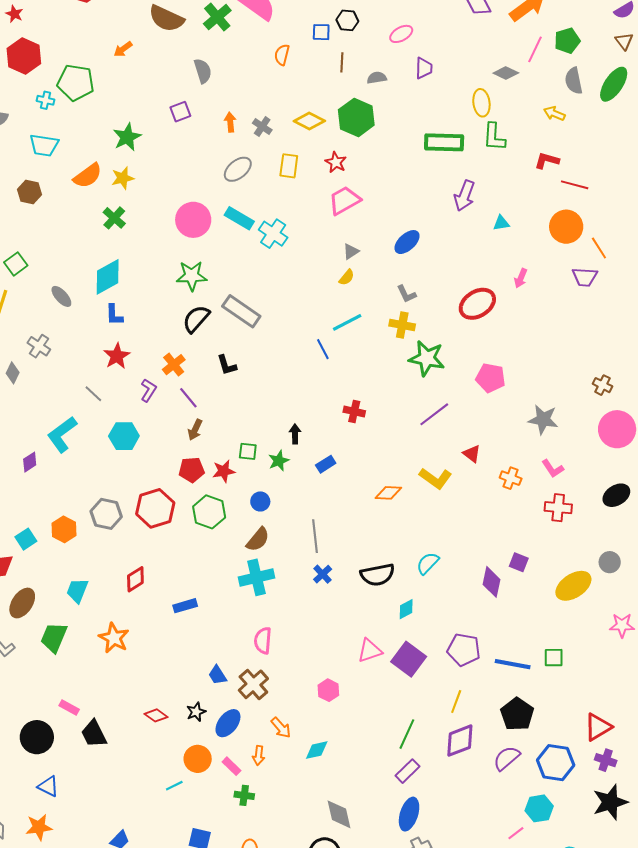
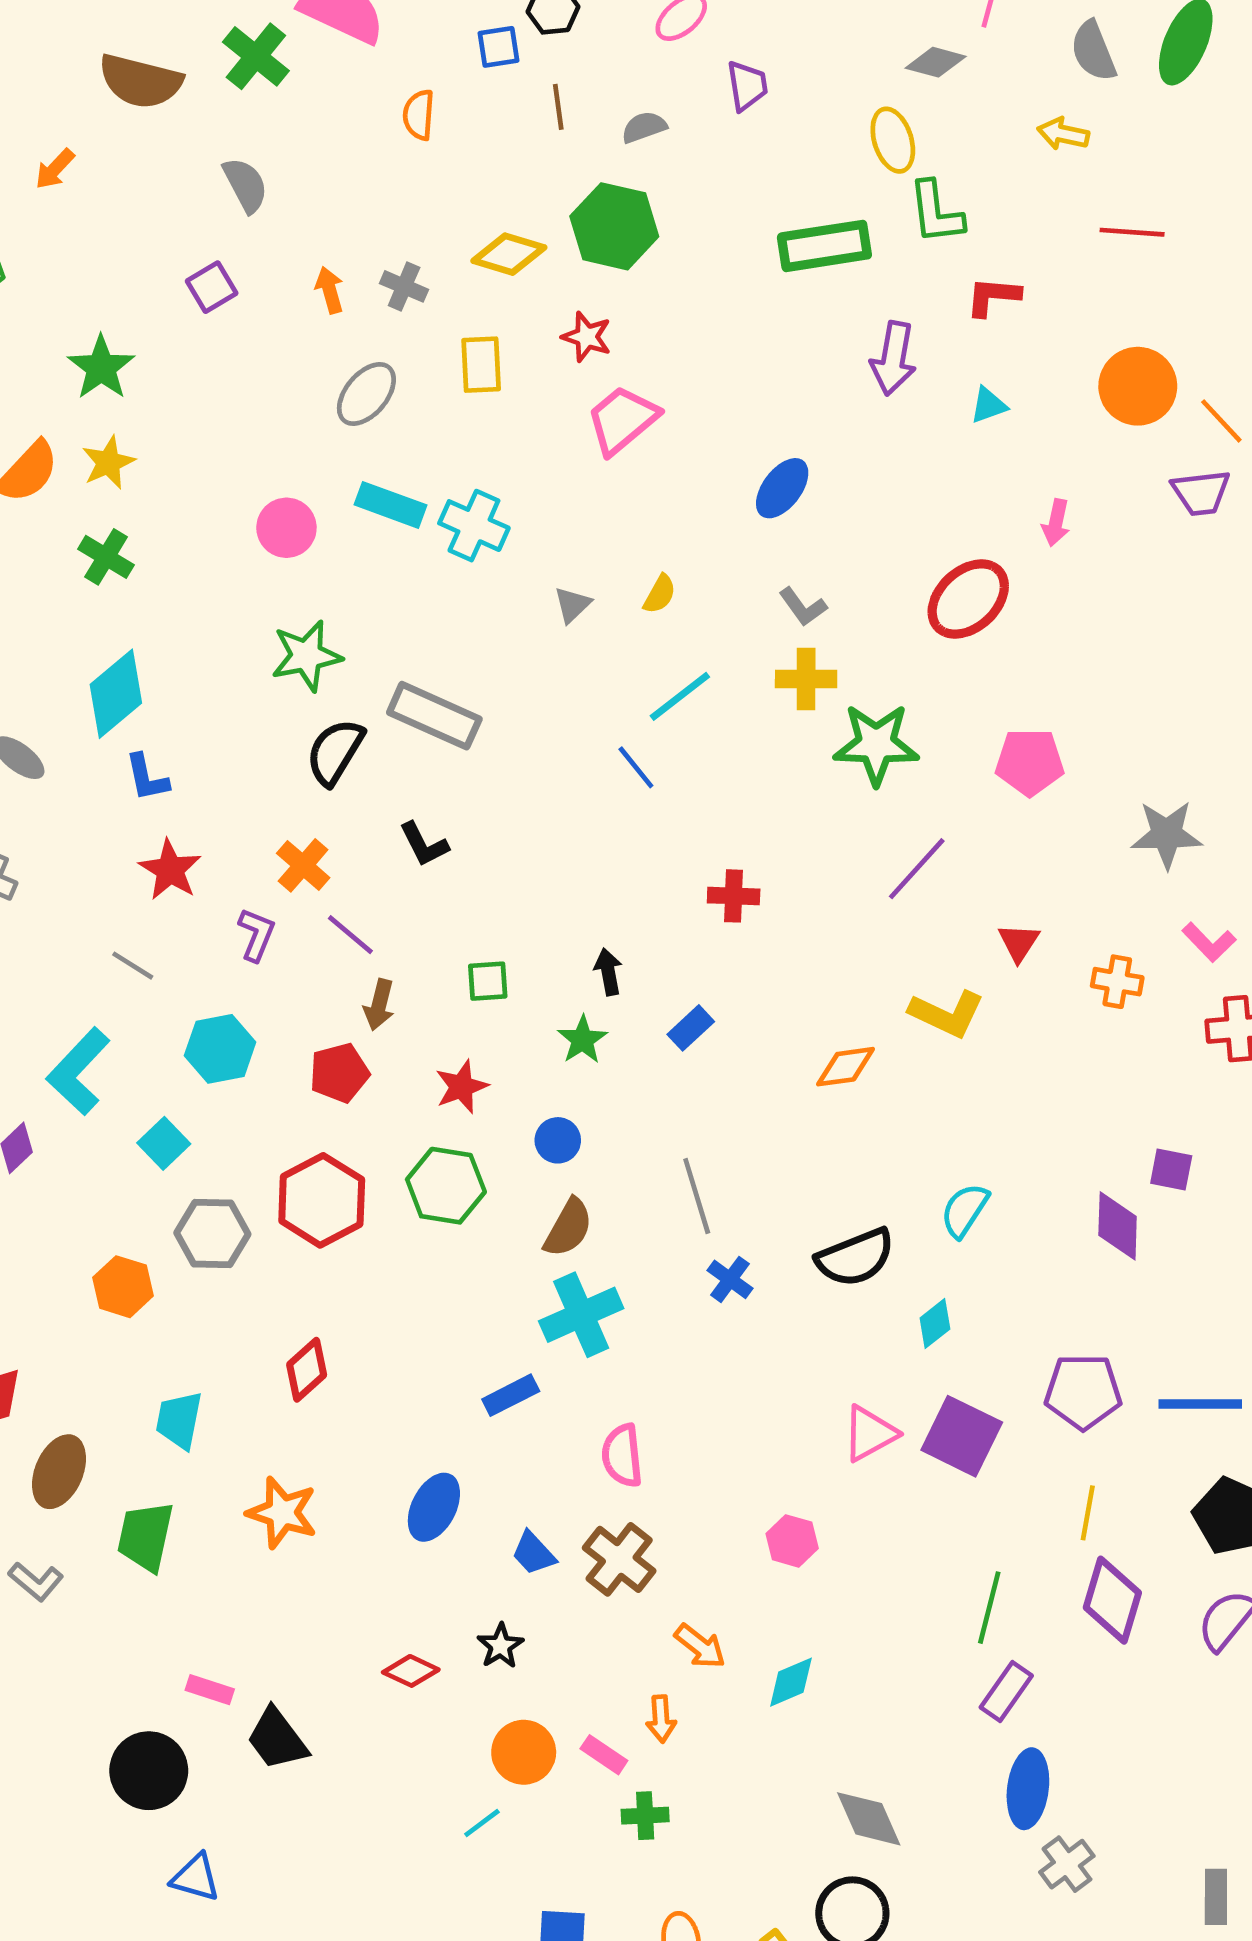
red L-shape: (547, 160) -> (993, 296), moved
red line: (575, 185) -> (1132, 232), moved
pink circle: (193, 220) -> (286, 528), size x0.7
gray triangle: (351, 251) -> (572, 605), moved
green square: (248, 451) -> (488, 981), moved
red triangle: (472, 454) -> (1019, 942), turned 36
red pentagon: (192, 470) -> (339, 1073), moved
cyan square: (26, 539) -> (164, 1143), moved
blue rectangle: (185, 606) -> (511, 1395), moved
blue ellipse: (228, 723) -> (434, 1507), moved
purple diamond: (460, 741) -> (1112, 1600), turned -42

